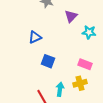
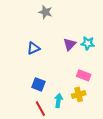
purple triangle: (71, 16) -> (70, 44), moved
blue square: (48, 61) -> (38, 84), moved

